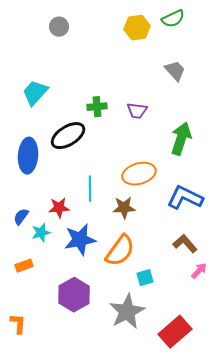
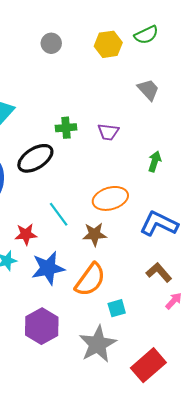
gray circle: (59, 27) -> (51, 43), moved
green arrow: (181, 139) -> (155, 161), size x0.6
cyan line: (90, 189) -> (59, 214), turned -35

